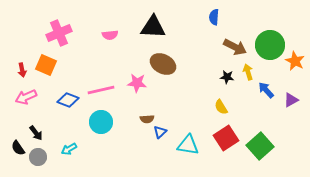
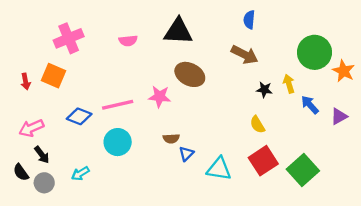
brown arrow: (235, 47) -> (245, 55), moved
pink arrow: (26, 97) -> (31, 128), moved

